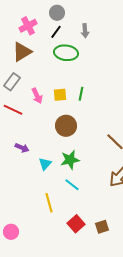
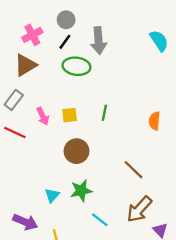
gray arrow: (85, 31) -> (99, 41), size x1.6
green line: (81, 94) -> (104, 113), moved
purple arrow: (22, 148) -> (25, 222), moved, size x1.5
cyan line: (72, 185) -> (100, 220), moved

